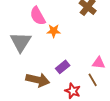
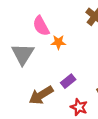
brown arrow: (38, 80) -> (41, 95), turned 135

